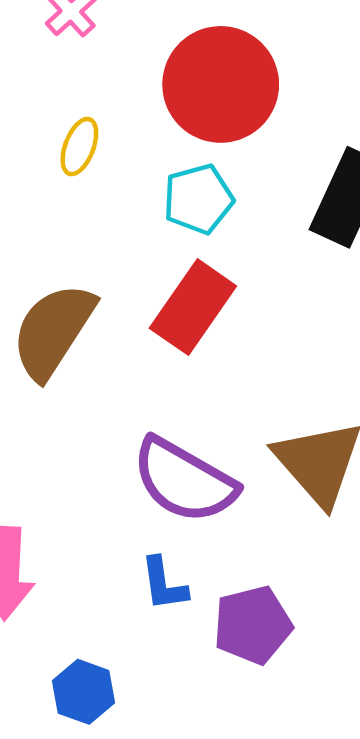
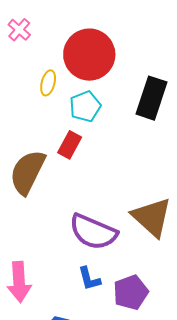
yellow ellipse: (79, 147) -> (48, 83), moved
red rectangle: (193, 307) -> (70, 145), moved, size x0.7

